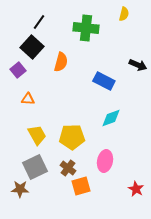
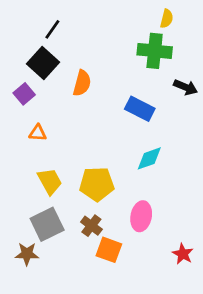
green cross: (86, 28) -> (155, 51), moved
orange square: (81, 186) -> (109, 250), turned 36

